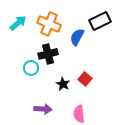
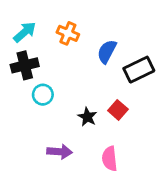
black rectangle: (100, 21) -> (139, 70), moved
orange cross: (49, 24) -> (68, 33), size x0.7
black cross: (48, 54) -> (25, 65), moved

